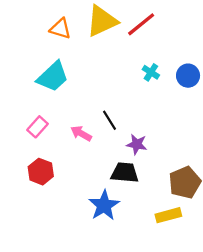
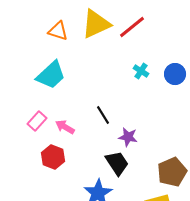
pink arrow: (81, 133) -> (65, 127), moved
red hexagon: (41, 172) -> (53, 157), moved
black trapezoid: (125, 173) -> (117, 163), turned 52

